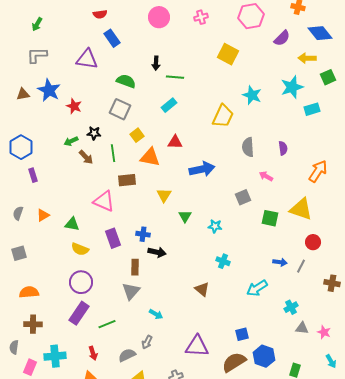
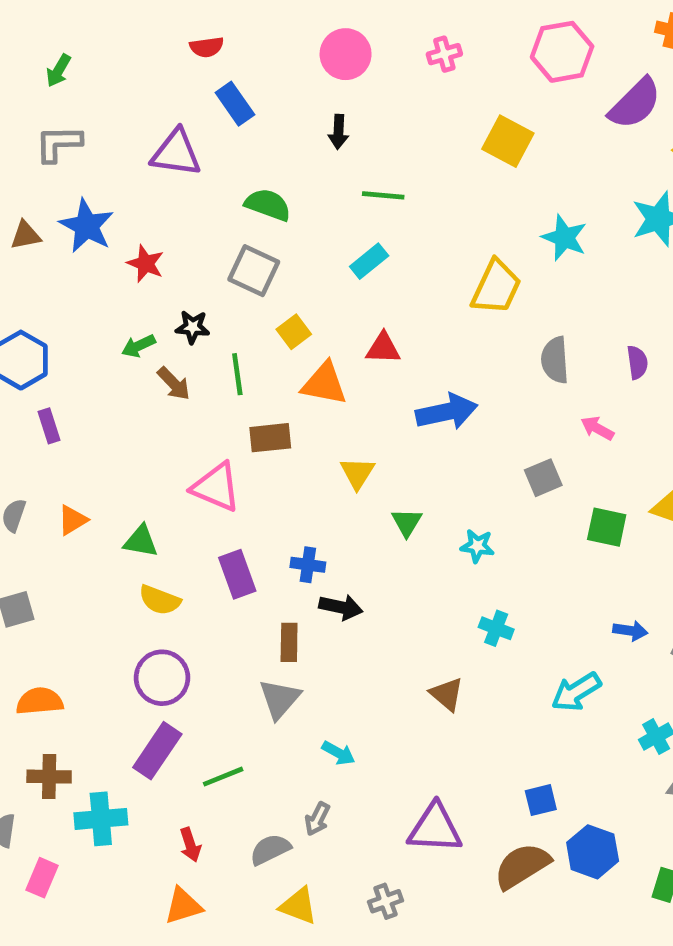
purple semicircle: (282, 38) -> (635, 104), size x1.4
black arrow: (156, 63) -> (338, 132), moved
cyan cross: (55, 356) -> (101, 819), moved

